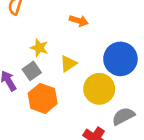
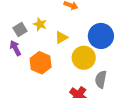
gray square: (32, 71) -> (20, 29), moved
gray semicircle: (123, 116) -> (101, 79), turned -54

